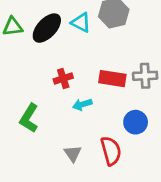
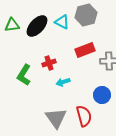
red rectangle: (112, 79) -> (85, 50), moved, turned -30
green L-shape: (29, 118) -> (24, 75), moved
gray triangle: (73, 154) -> (56, 118), size x1.6

